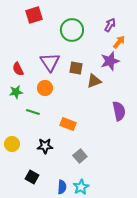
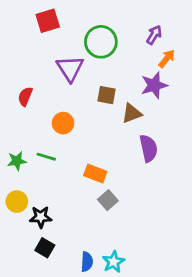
purple triangle: (50, 62) -> (70, 68), moved
red semicircle: (18, 69) -> (25, 96), turned 48
green star: (16, 92) -> (17, 161), moved
purple semicircle: (119, 111) -> (149, 148), moved
black star: (45, 146) -> (41, 217), moved
gray square: (80, 156) -> (108, 200), moved

